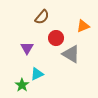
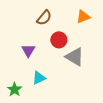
orange triangle: (83, 26) -> (83, 17), moved
green star: (22, 85) -> (15, 89), moved

